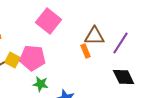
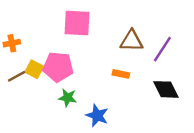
pink square: (49, 21) -> (77, 23), turned -35
orange rectangle: (86, 51) -> (121, 74), moved, turned -56

